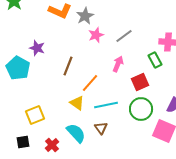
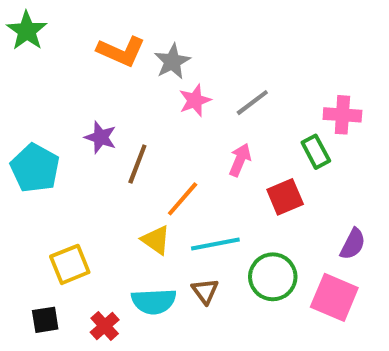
purple star: (37, 48) -> (101, 137), moved
green circle: (141, 109) -> (273, 277), moved
cyan semicircle: (76, 133) -> (154, 301), turned 130

